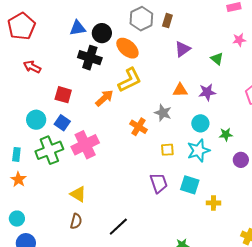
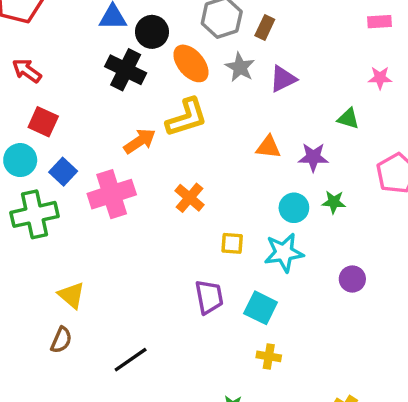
green triangle: (217, 59) -> (348, 119), moved, turned -32
red square: (63, 95) -> (43, 122), moved
gray star: (163, 113) -> (240, 67), moved
green star: (226, 134) -> (334, 202), moved
pink cross: (85, 145) -> (112, 194), moved
yellow cross: (213, 203) -> (269, 356), moved

